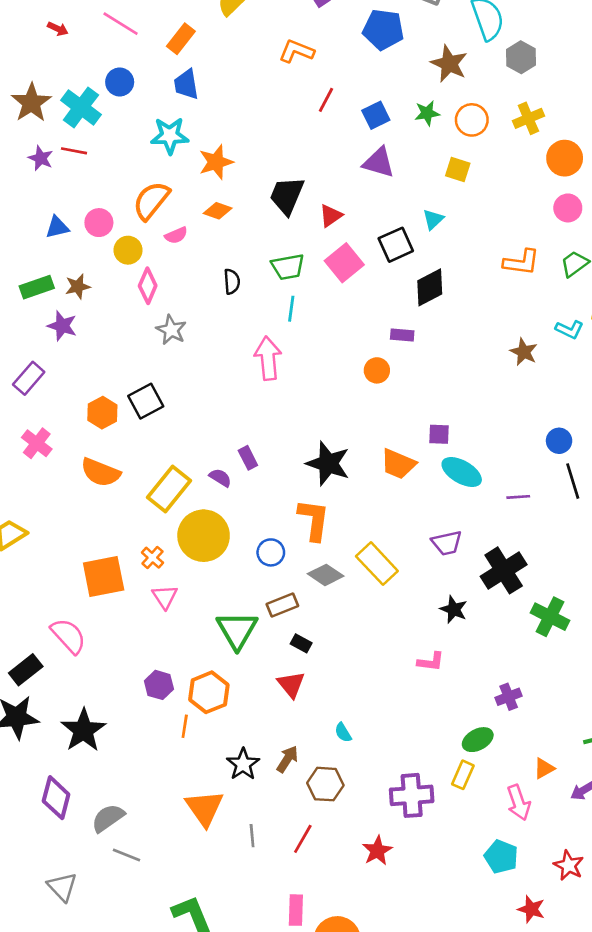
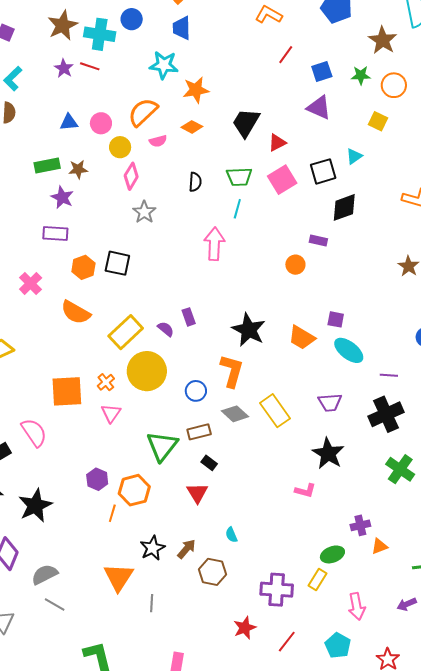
cyan cross: (81, 107) -> (100, 34), turned -36
purple rectangle: (29, 378) -> (55, 233), moved, turned 45
black square: (146, 401) -> (117, 263), turned 32
black cross: (504, 570) -> (386, 414), moved
black star: (454, 609) -> (328, 453), size x1.5
orange triangle: (544, 768) -> (379, 546), moved
red line: (303, 839) -> (287, 642), moved

